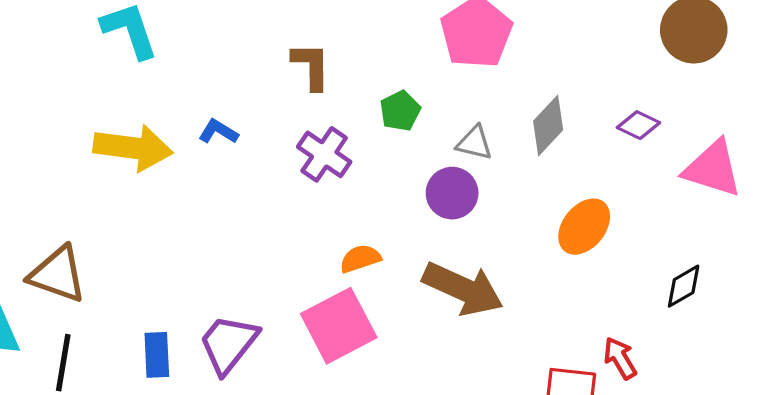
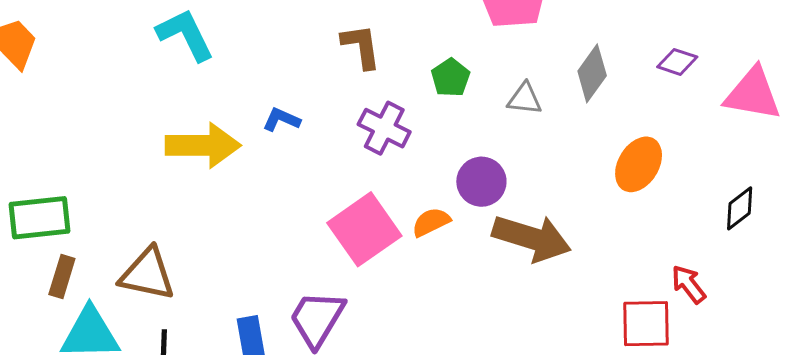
purple circle: (452, 193) -> (481, 182), moved
pink square: (339, 326) -> (364, 229), moved

